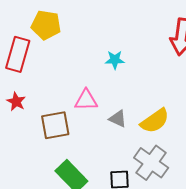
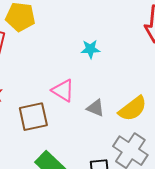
pink triangle: (86, 100) -> (63, 91), turned 35

